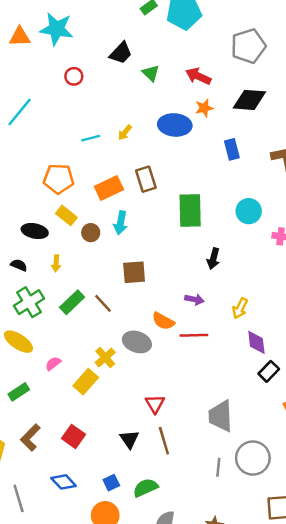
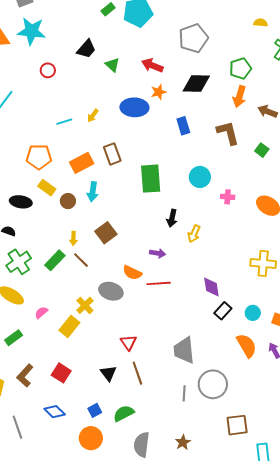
yellow arrow: (56, 263) -> (73, 238), moved
brown square: (134, 272) -> (106, 233), turned -30
yellow arrow: (240, 308) -> (194, 234), moved

